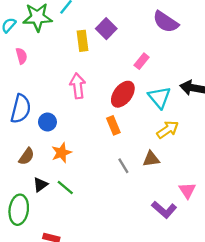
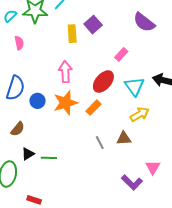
orange rectangle: (113, 125) -> (94, 108), turned 63
orange star: (61, 153) -> (66, 103), moved, size x1.4
green line: (65, 188) -> (49, 158), turned -42

